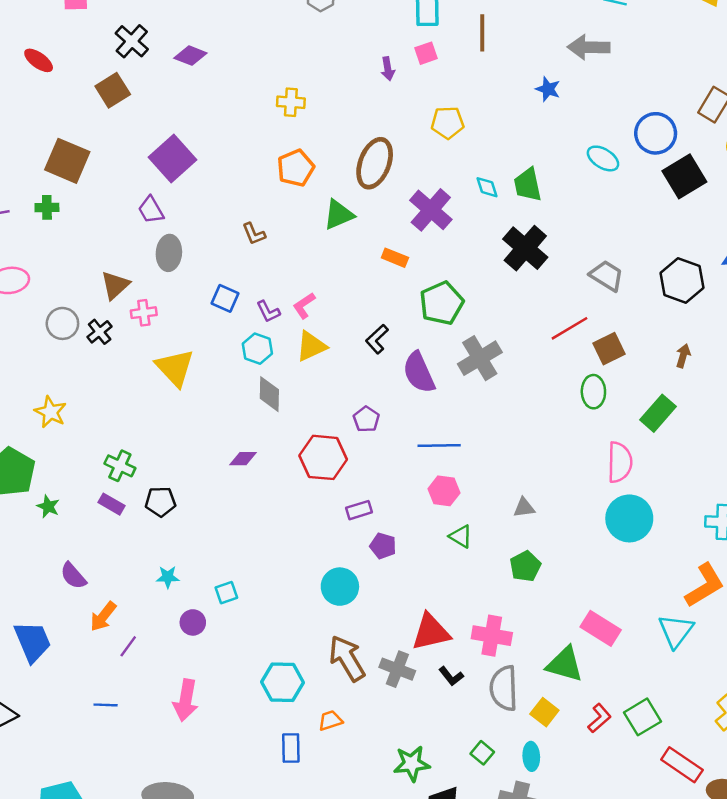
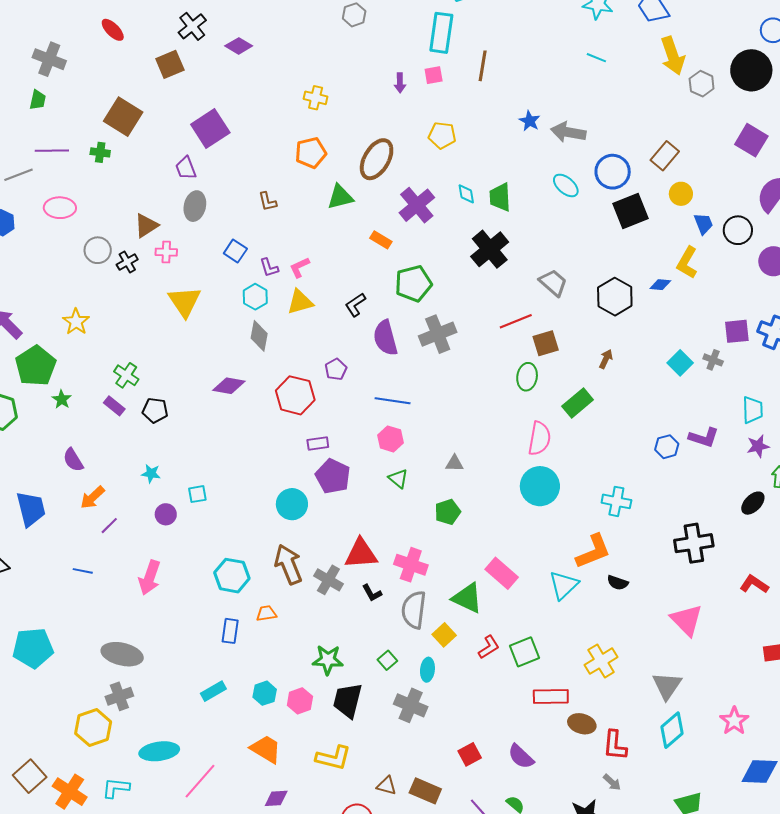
gray arrow: (589, 47) -> (568, 132), moved
purple diamond: (243, 459) -> (229, 386), size x1.4
purple pentagon: (383, 546) -> (333, 476), size x1.6
red rectangle: (682, 765) -> (551, 697), turned -44

